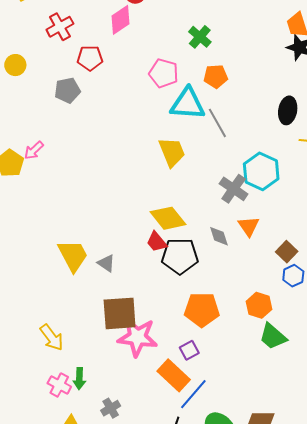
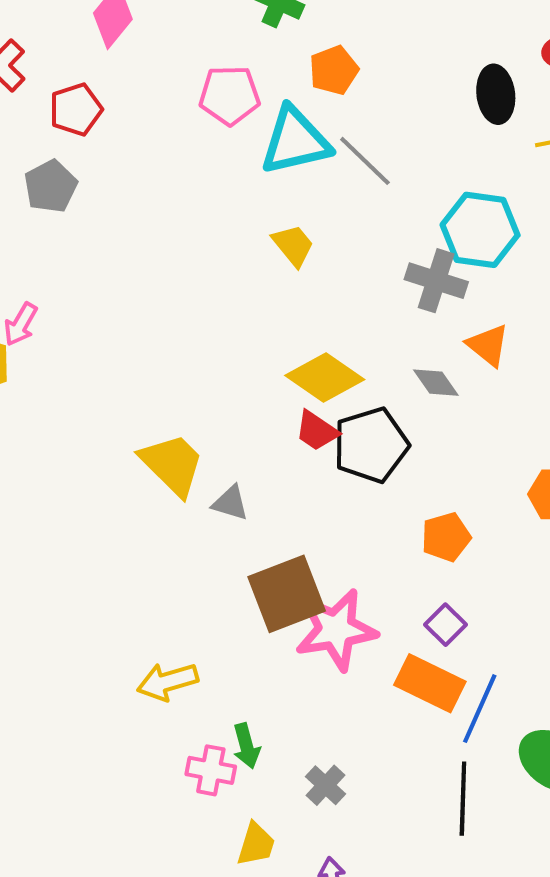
yellow trapezoid: (172, 152) -> (293, 245), size x0.7
yellow trapezoid: (73, 256) -> (172, 464), moved
orange pentagon: (202, 310) -> (446, 537), size x0.7
yellow arrow: (52, 337) -> (167, 682), turned 128

